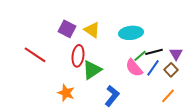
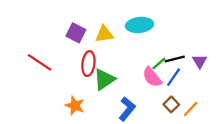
yellow triangle: (92, 30) -> (104, 34), turned -42
cyan ellipse: (131, 33) -> (140, 25), moved
brown square: (171, 70) -> (171, 104), moved

